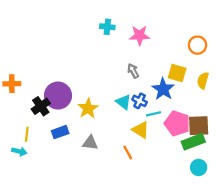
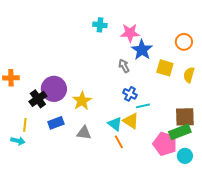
blue star: (163, 89) -> (142, 50), moved
cyan triangle: (123, 102) -> (115, 124), moved
pink pentagon: (177, 123) -> (165, 144), moved

